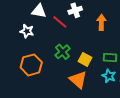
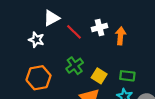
white cross: (75, 10) -> (100, 27), moved
white triangle: (39, 11) -> (51, 18), turned -42

